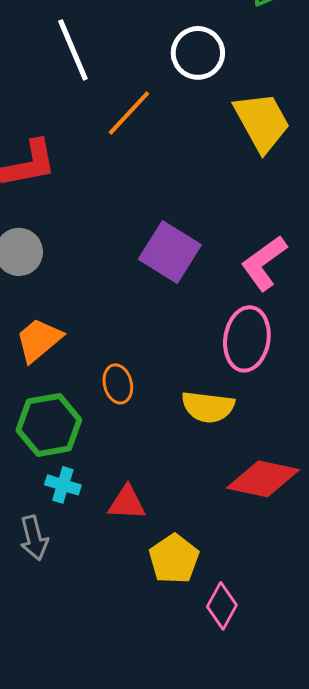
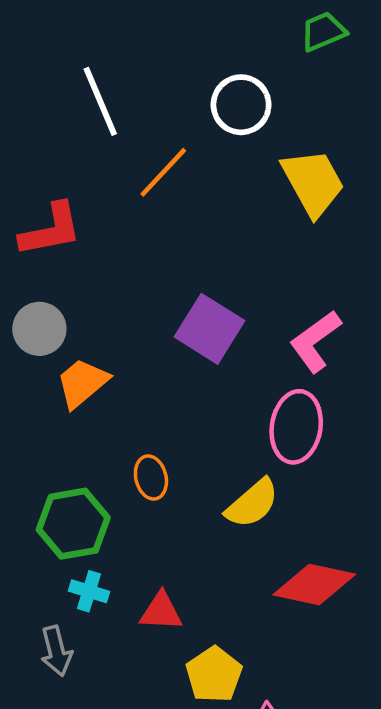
orange trapezoid: (39, 340) -> (82, 383), moved
yellow semicircle: (208, 407) -> (252, 503), turned -48

